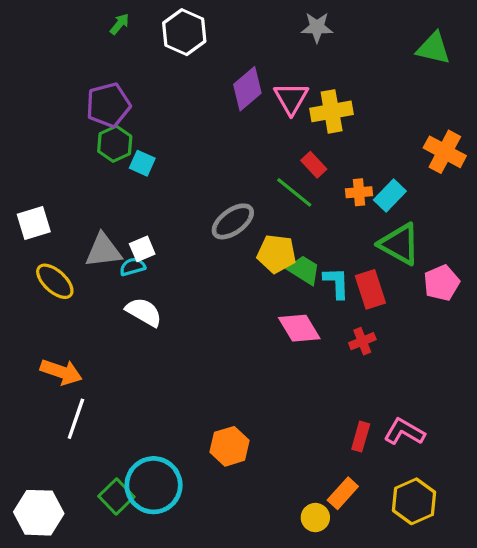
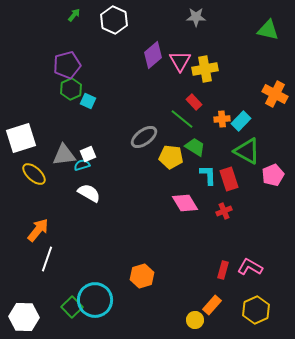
white square: (34, 223) -> (21, 138), size x1.4
green trapezoid: (304, 270) -> (195, 147), moved
orange arrow: (61, 372) -> (38, 230), turned -70

